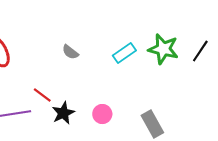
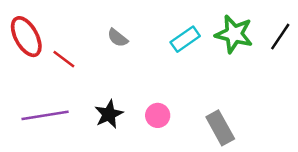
red line: (42, 95) -> (64, 59), moved

